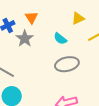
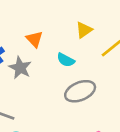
orange triangle: (31, 17) -> (34, 39), moved

